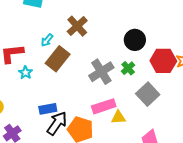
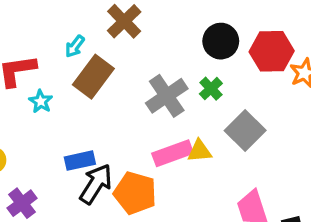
red hexagon: (163, 61) -> (272, 51), moved
yellow triangle: (118, 117) -> (200, 151), moved

